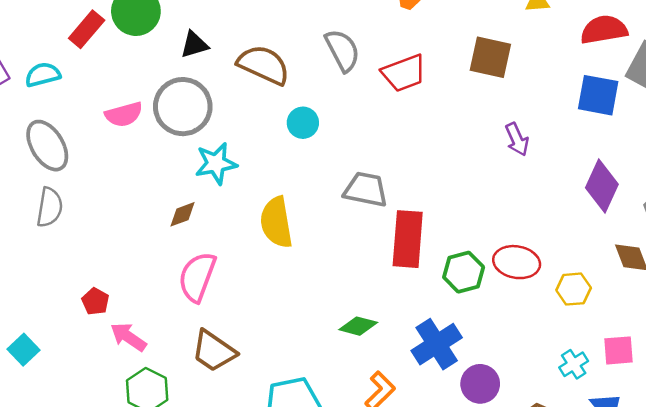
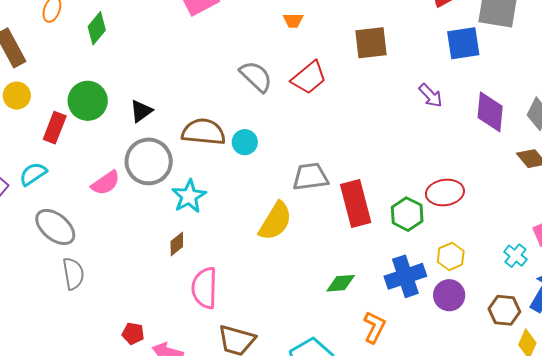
brown semicircle: (264, 65) -> (203, 132), moved
purple arrow: (517, 139) -> (431, 96), moved
yellow semicircle: (276, 222) -> (275, 221), moved, turned -120
yellow hexagon: (574, 289) -> (451, 256), moved
blue cross: (437, 344) -> (405, 276), turned 33

